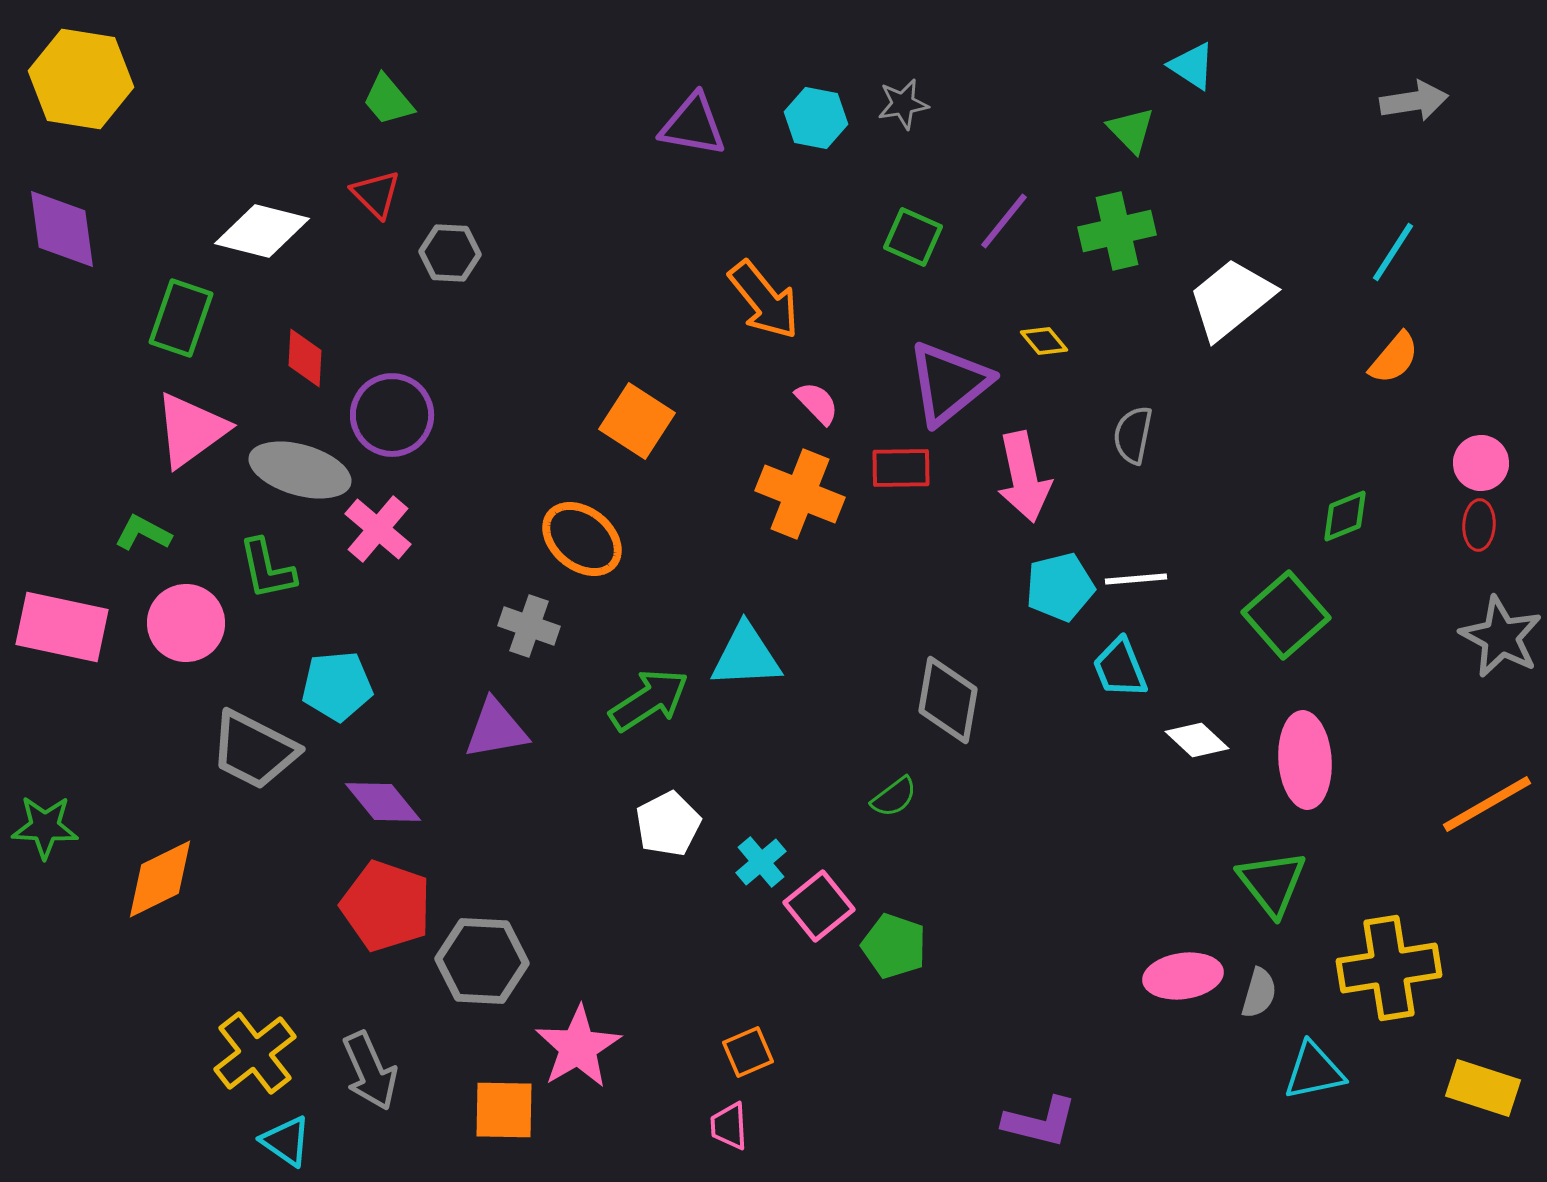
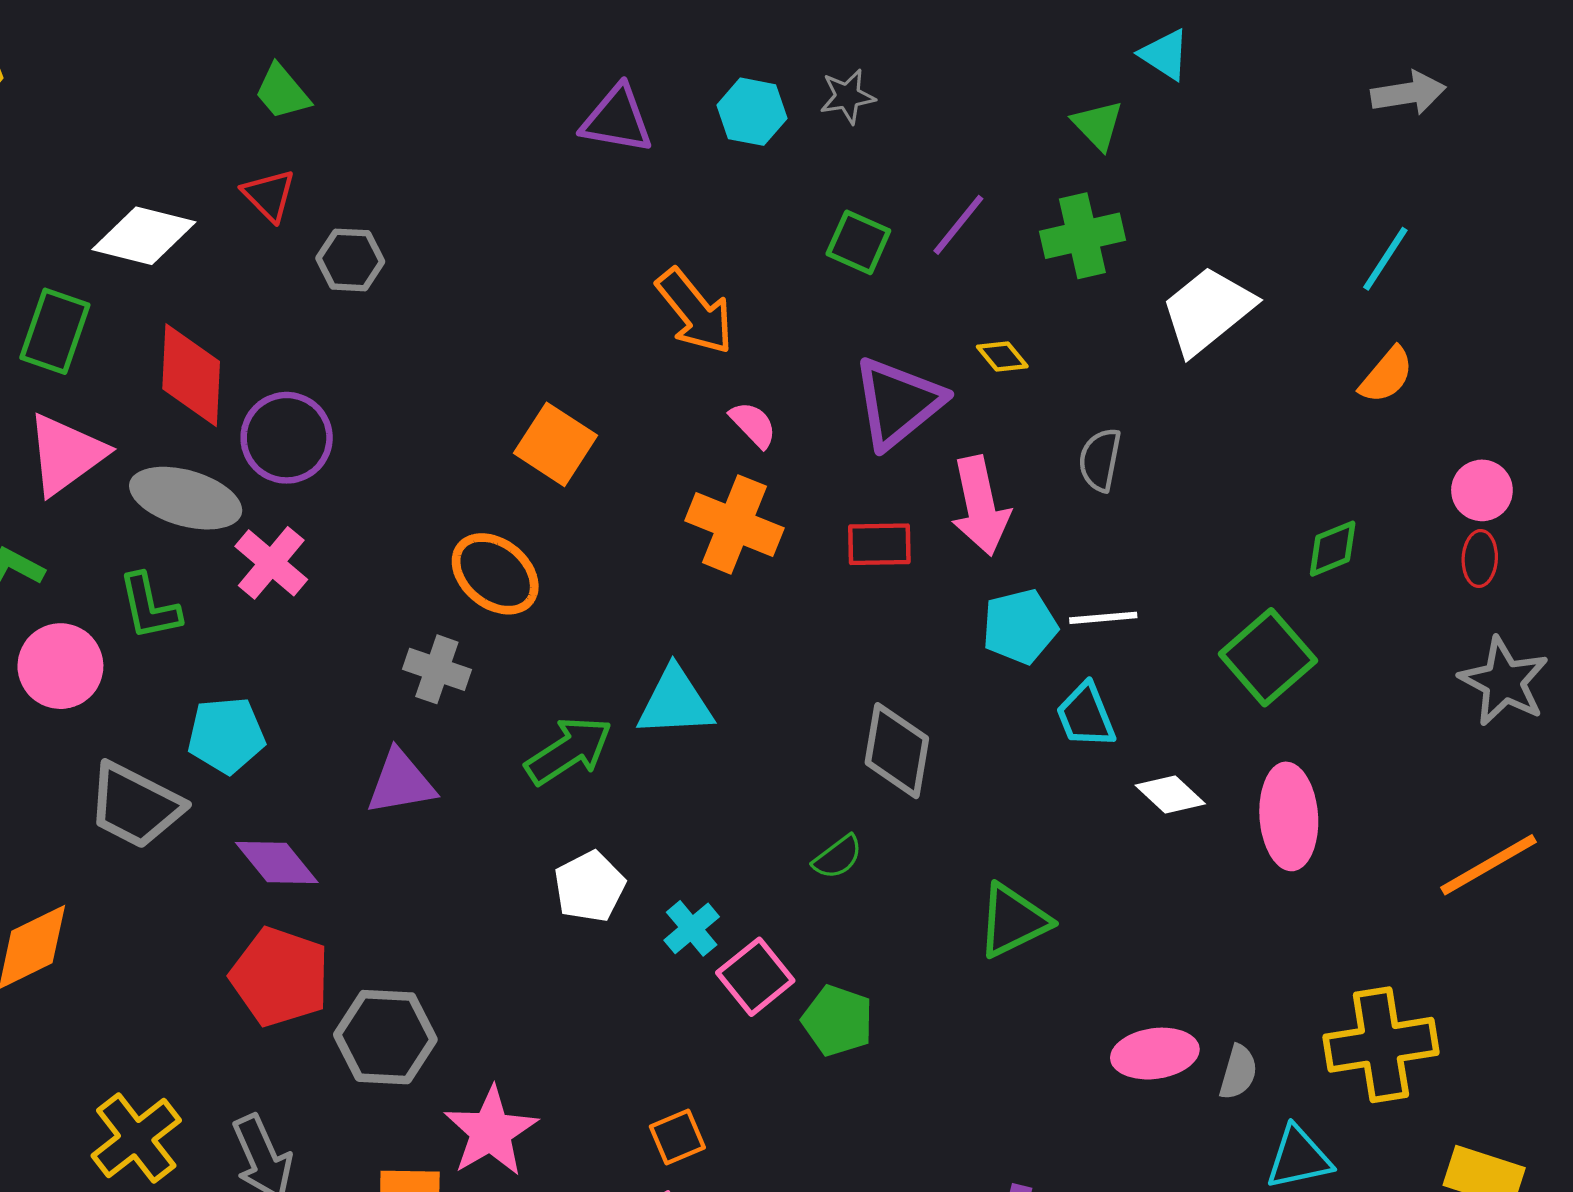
red diamond: (305, 358) -> (191, 375), size x1.6
red rectangle: (901, 468) -> (879, 544), moved
green triangle: (1272, 883) -> (1013, 921), moved, turned 42

